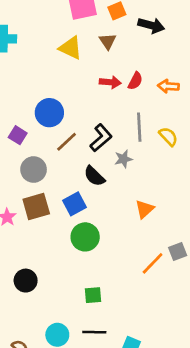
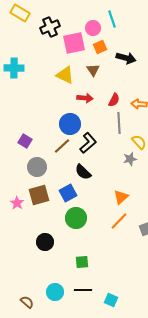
red arrow: (110, 82) -> (85, 98), moved
blue circle: (49, 113) -> (70, 124), moved
gray line: (139, 127) -> (119, 123), moved
gray star: (123, 159) -> (130, 159), moved
orange line: (153, 263) -> (119, 221), moved
black circle: (26, 281) -> (45, 242), moved

